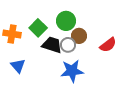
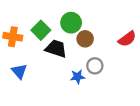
gray circle: (68, 45) -> (95, 66), moved
red semicircle: (108, 45) -> (127, 39), moved
blue star: (72, 71) -> (78, 77), size x0.6

